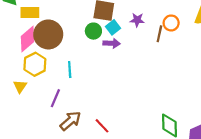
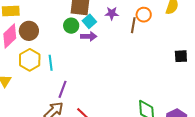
brown circle: (48, 34) -> (29, 31), size x0.7
yellow hexagon: (35, 64) -> (30, 60), moved
purple line: (55, 98) -> (62, 89), moved

